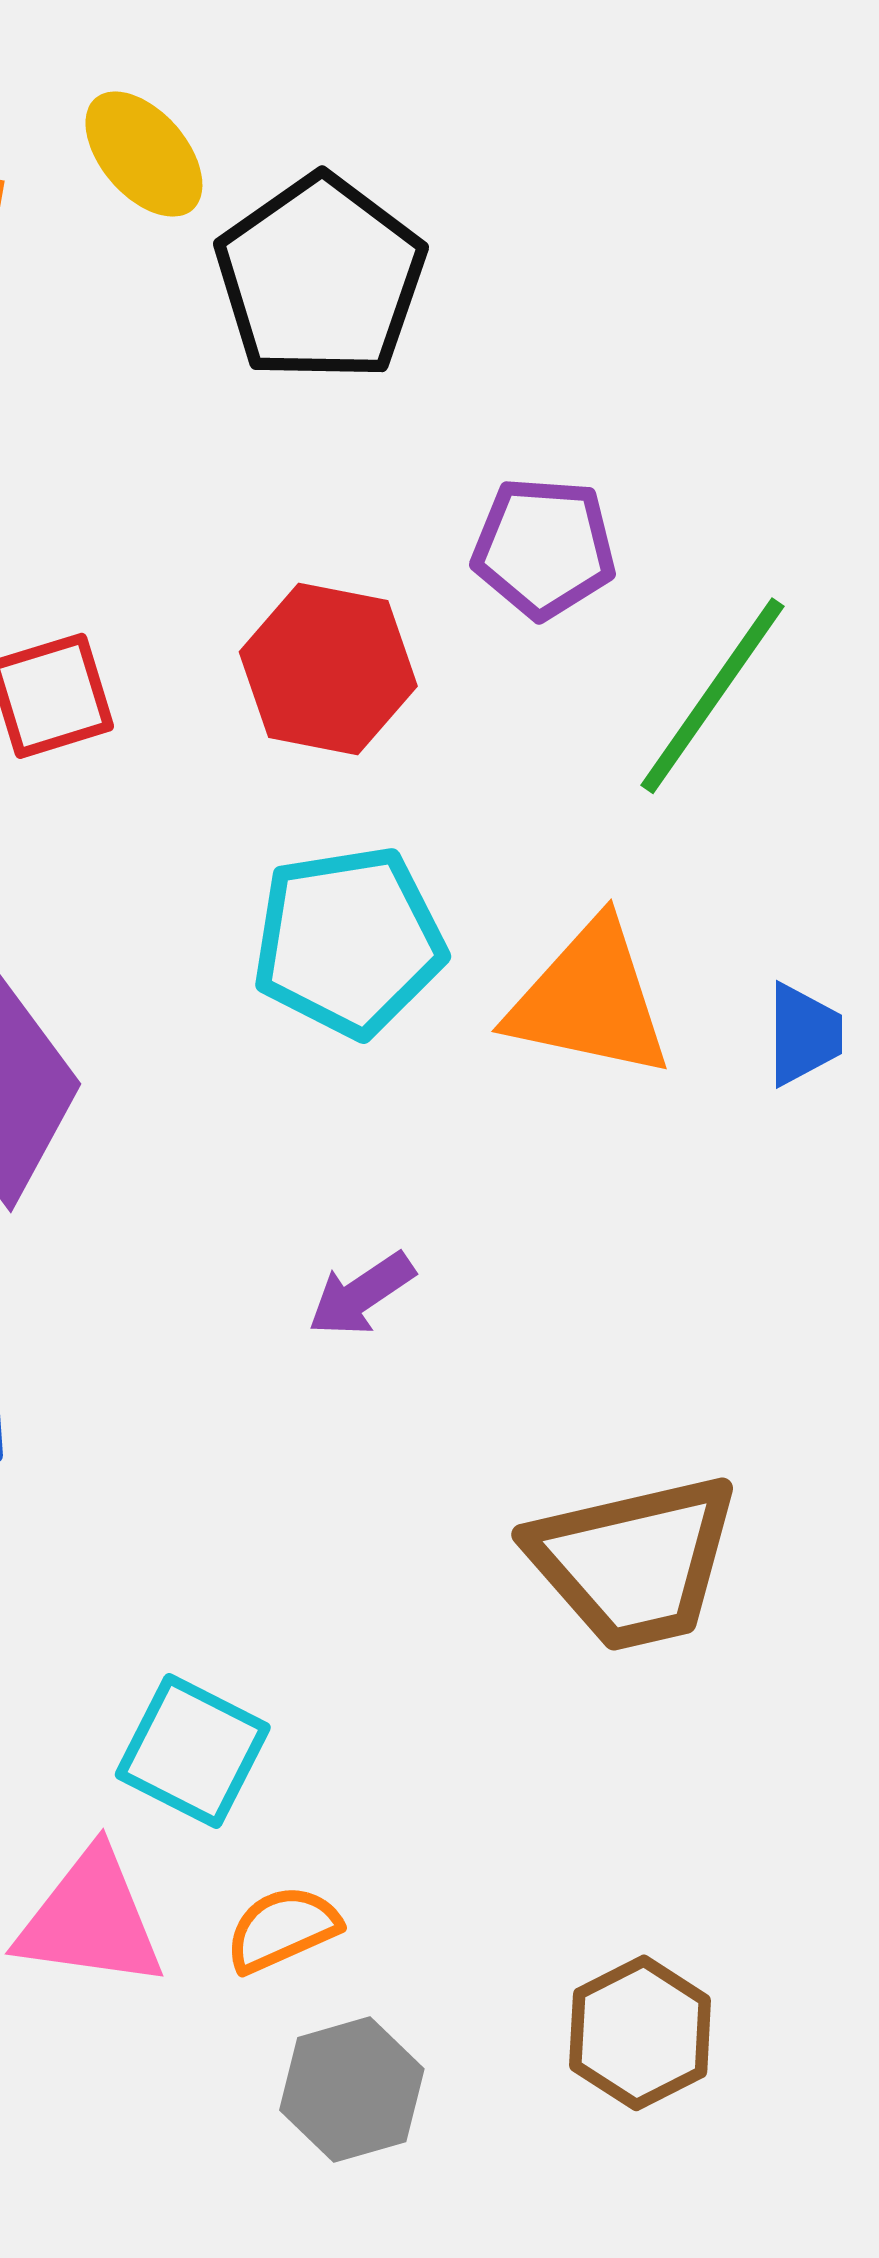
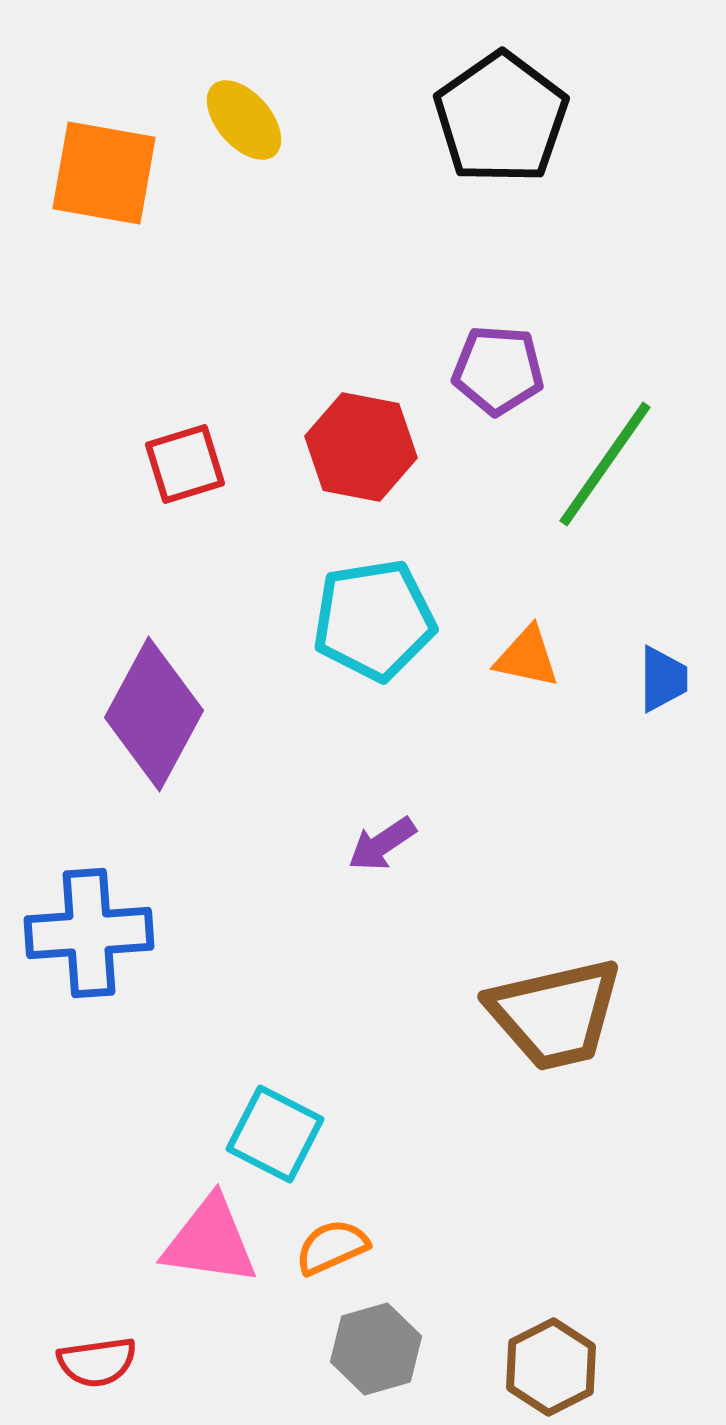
black pentagon: (320, 278) -> (501, 118), moved
orange triangle: (590, 1000) -> (527, 657), size x0.6
brown hexagon: (640, 2033) -> (551, 1367), moved

